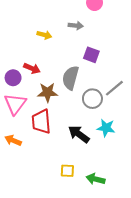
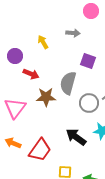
yellow arrow: (44, 35) -> (43, 42), turned -136
purple circle: (13, 78) -> (15, 56), moved
red trapezoid: (41, 122) -> (40, 150), moved, turned -140

